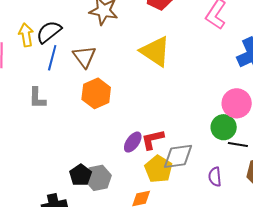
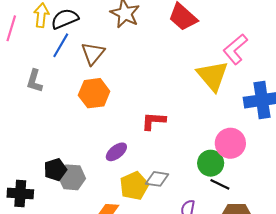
yellow triangle: (155, 51) -> (213, 76), moved
red L-shape: (153, 139) -> (153, 121), moved
gray diamond: (178, 156) -> (157, 179), size x0.7

